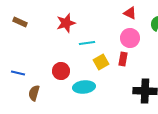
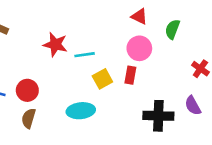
red star: (66, 23) -> (55, 44), moved, turned 30
red circle: (61, 71) -> (27, 90), moved
brown semicircle: (34, 93) -> (29, 118), moved

